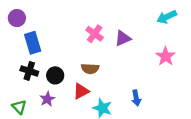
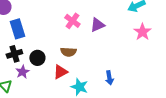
pink star: (166, 56) -> (142, 32), moved
black cross: (29, 71) -> (14, 54), turned -35
purple star: (47, 99) -> (22, 72), moved

